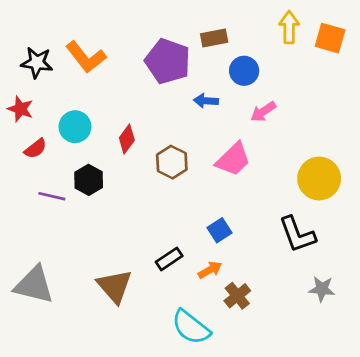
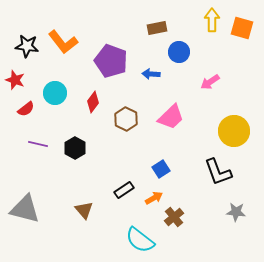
purple pentagon: (168, 61) -> (111, 61), moved
pink arrow: (263, 112) -> (210, 82), moved
black hexagon: (89, 180) -> (75, 148), moved
brown triangle: (115, 286) -> (84, 210), size x0.7

